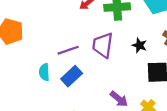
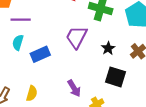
purple line: (68, 50) -> (21, 20), moved

